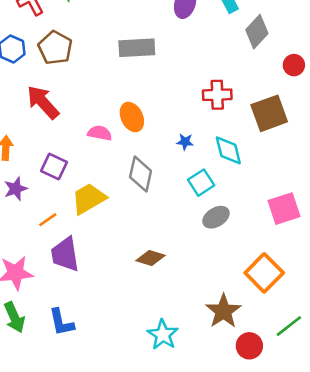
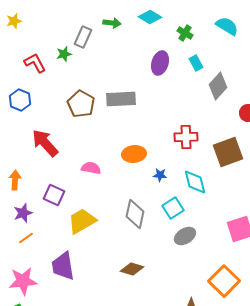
brown pentagon: (55, 48) -> (81, 104), moved
orange ellipse: (132, 117) -> (134, 154), moved, turned -70
gray diamond: (141, 174) -> (135, 214), moved
orange line: (48, 220) -> (26, 238), moved

